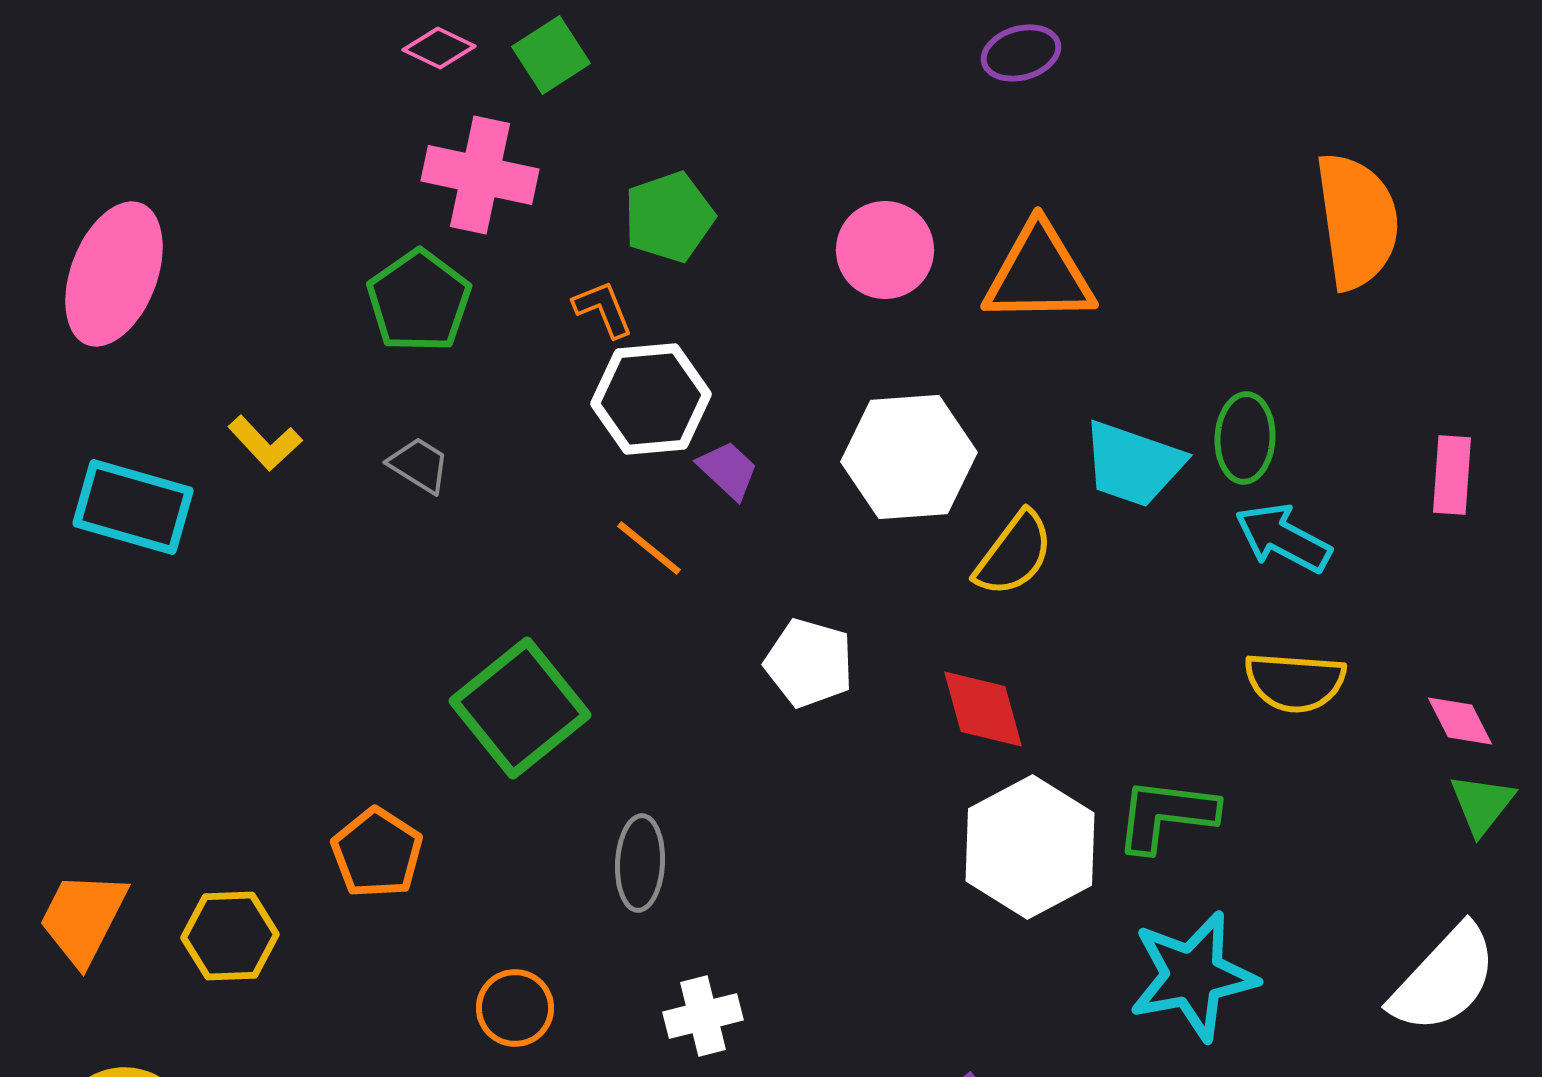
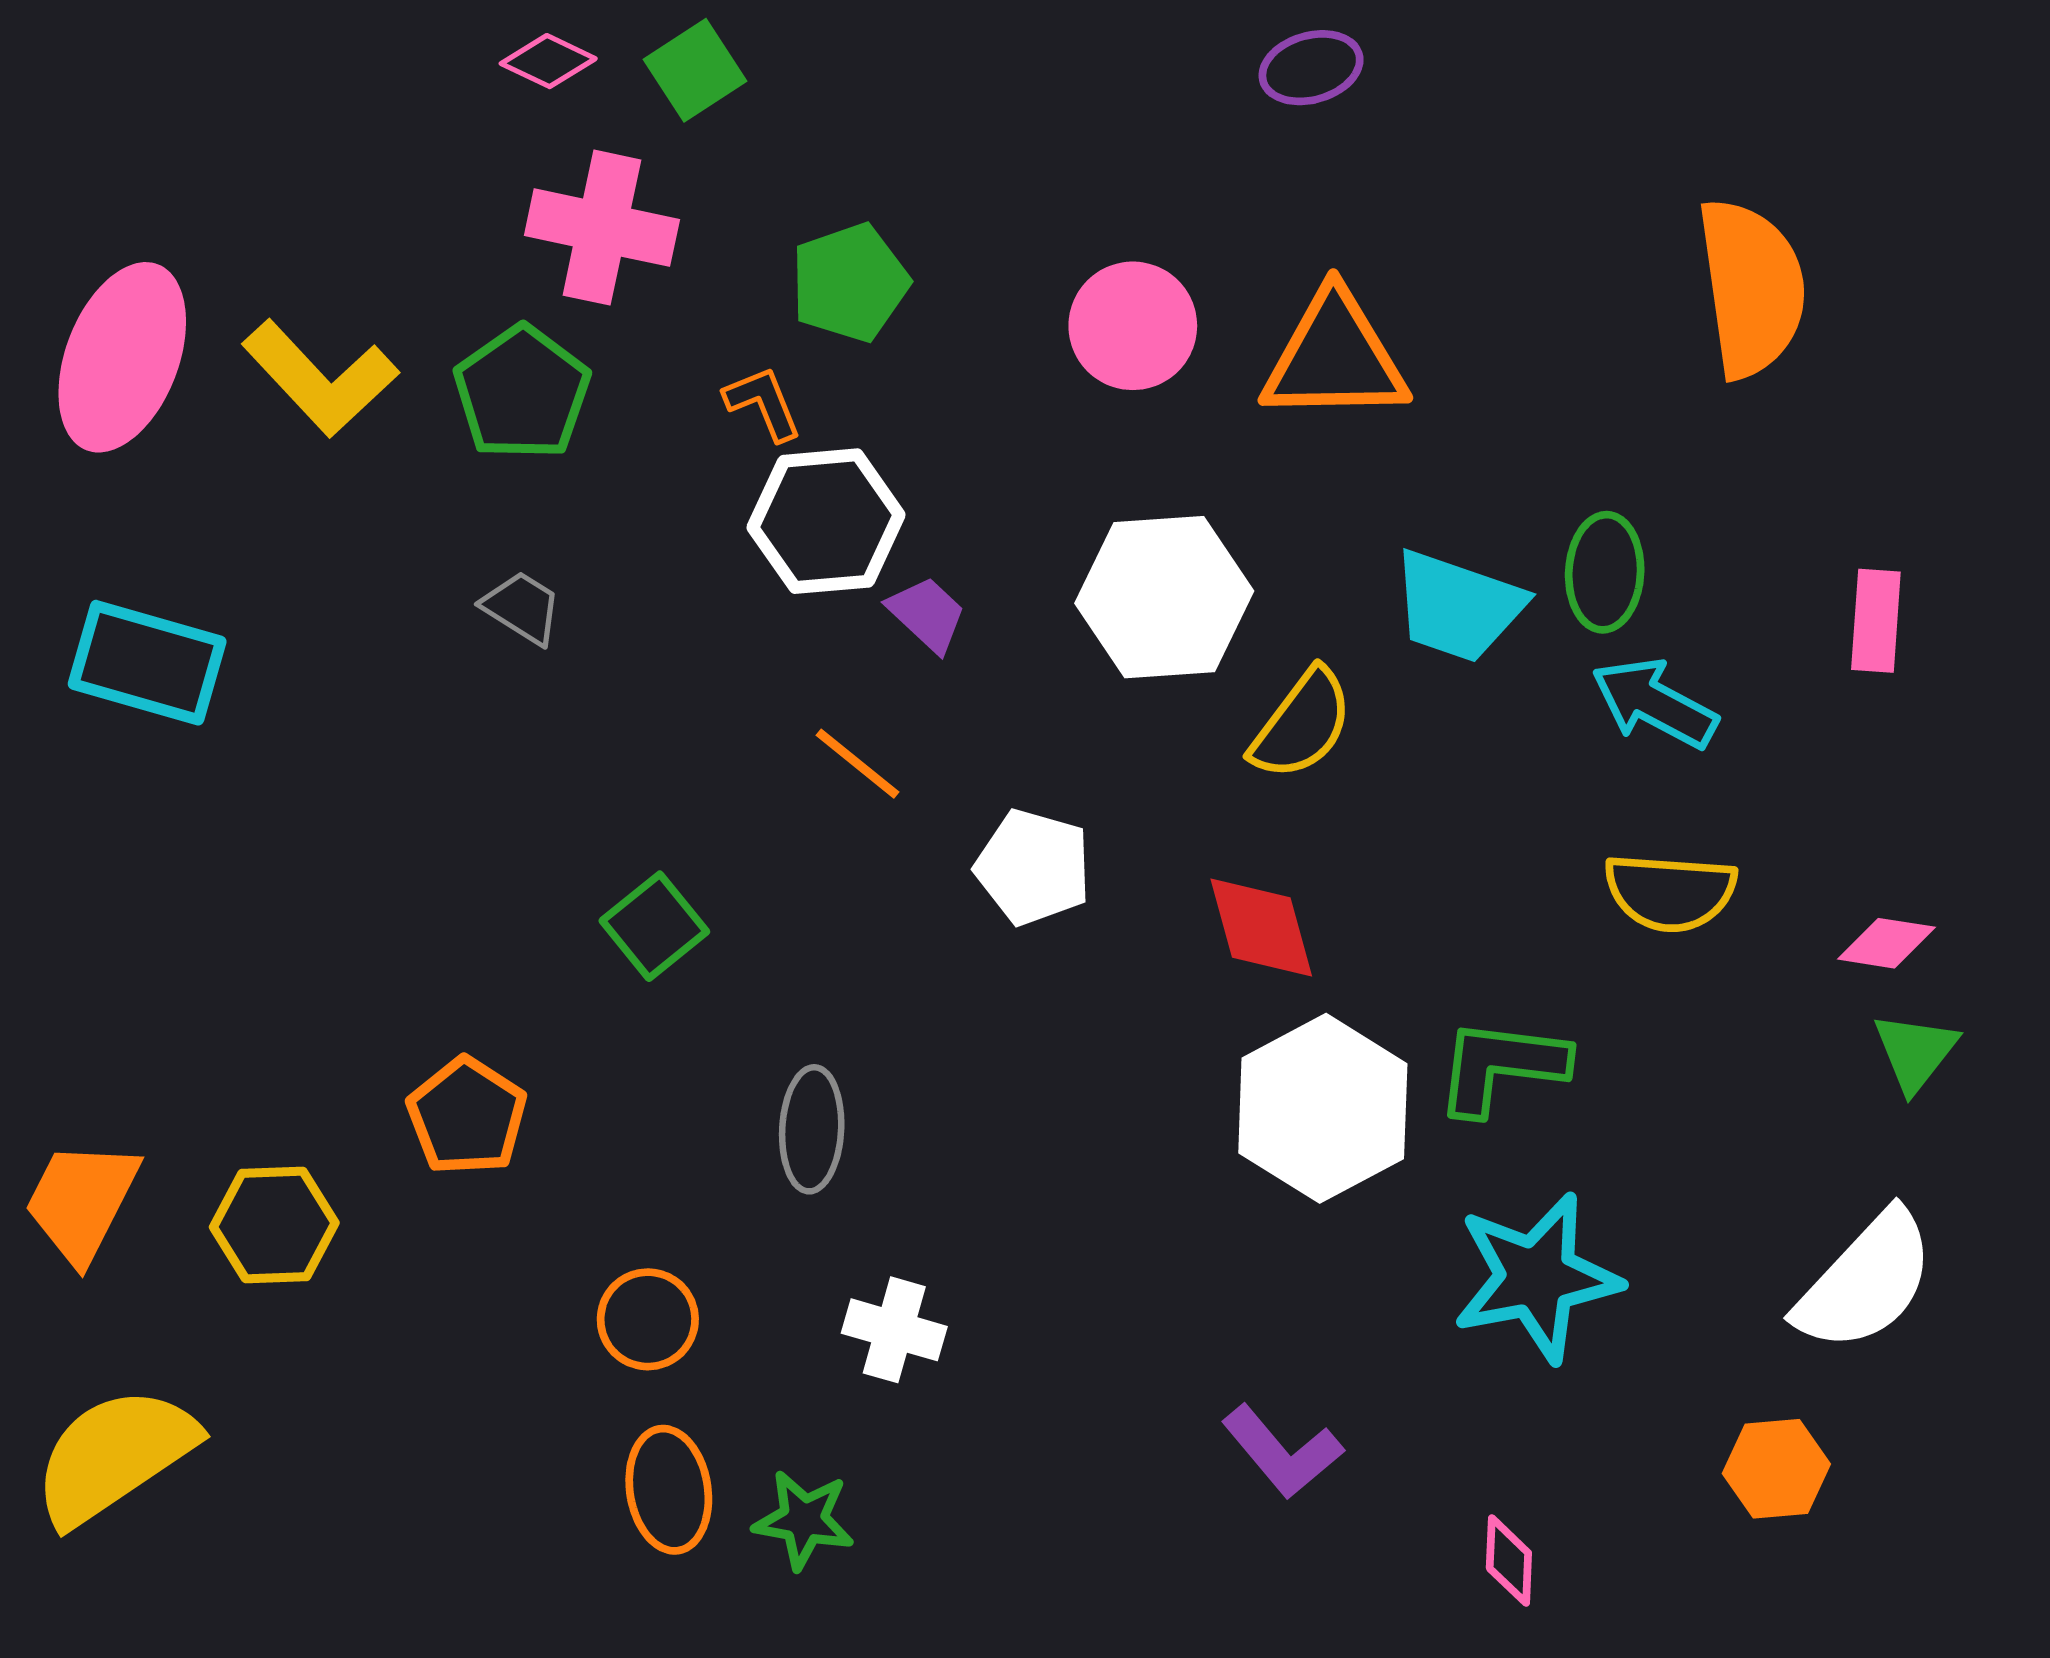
yellow L-shape: (265, 443) -> (320, 378), moved, size x1.6
orange line: (649, 548) -> (858, 764), moved
green square: (520, 708) -> (654, 926), size x0.6
pink diamond: (1460, 721) -> (1886, 943), turned -54
white cross: (703, 1016) -> (894, 1330), turned 30

